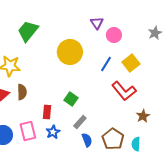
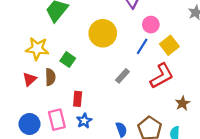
pink circle: (114, 35) -> (151, 25), moved
red L-shape: (124, 91) -> (162, 76), turned -80
green square: (71, 99) -> (68, 60), moved
gray rectangle: (80, 122) -> (122, 76), moved

